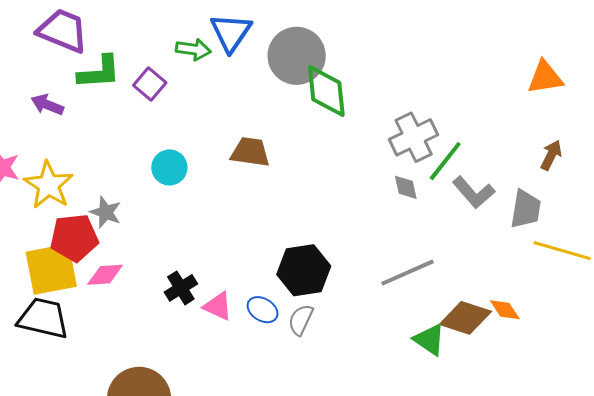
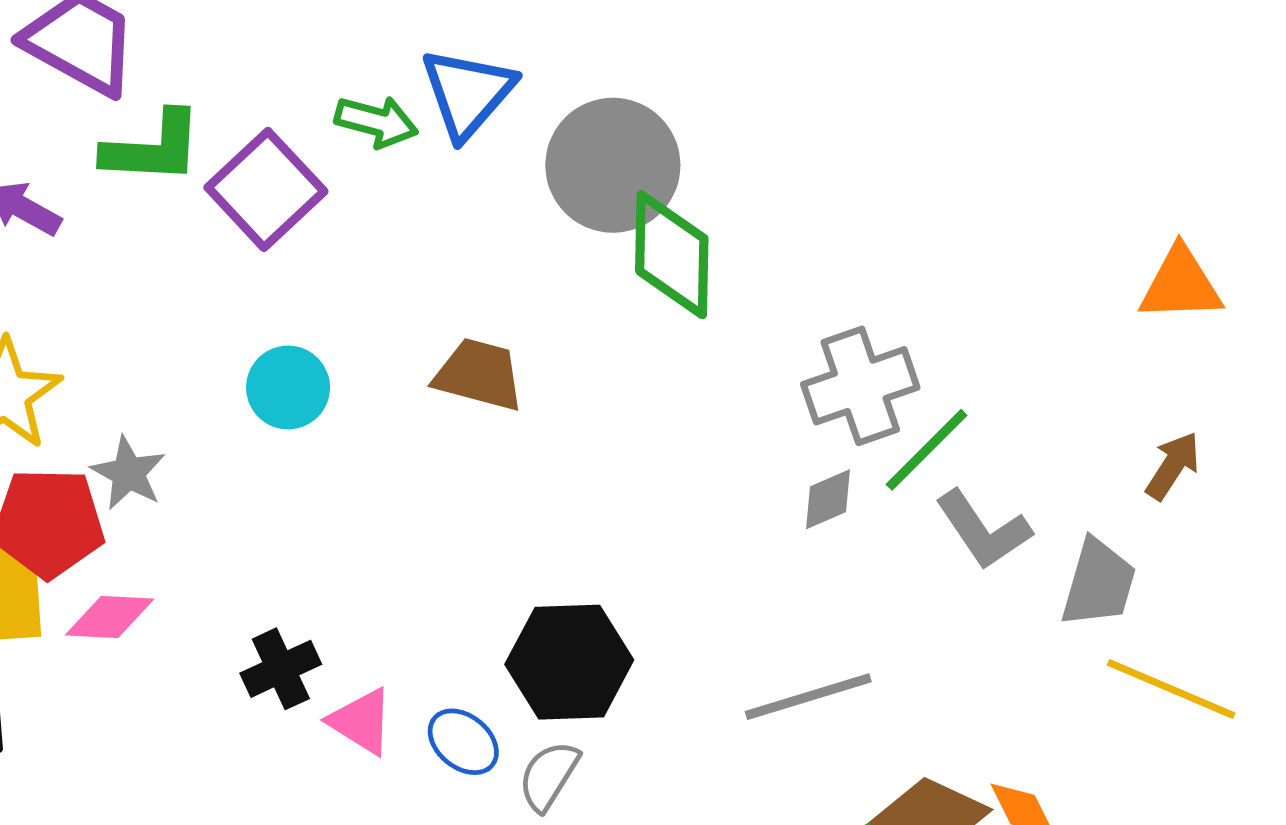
purple square: (150, 84) -> (266, 189), size x1.5
gray diamond: (406, 187) -> (828, 499), turned 72

